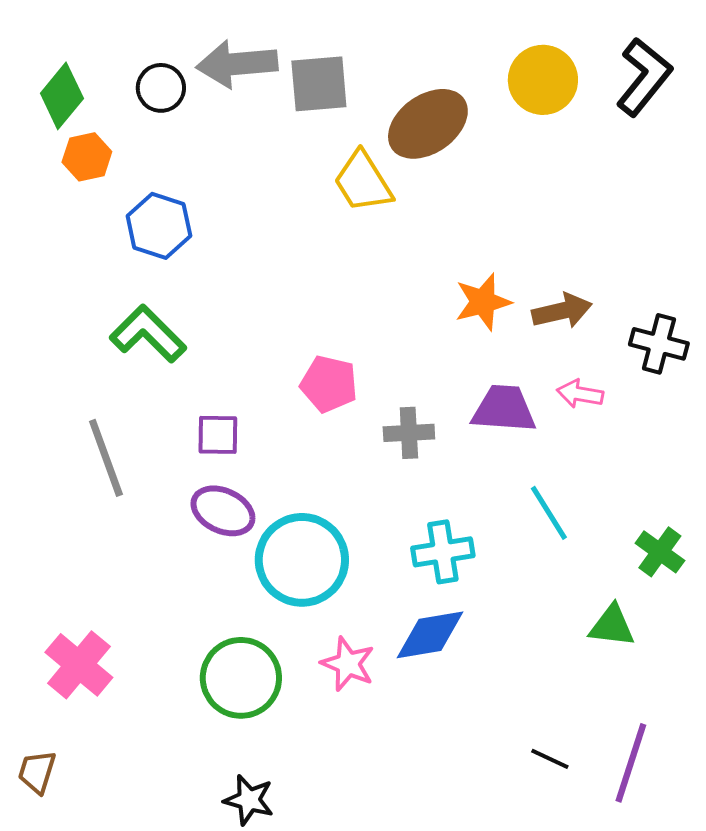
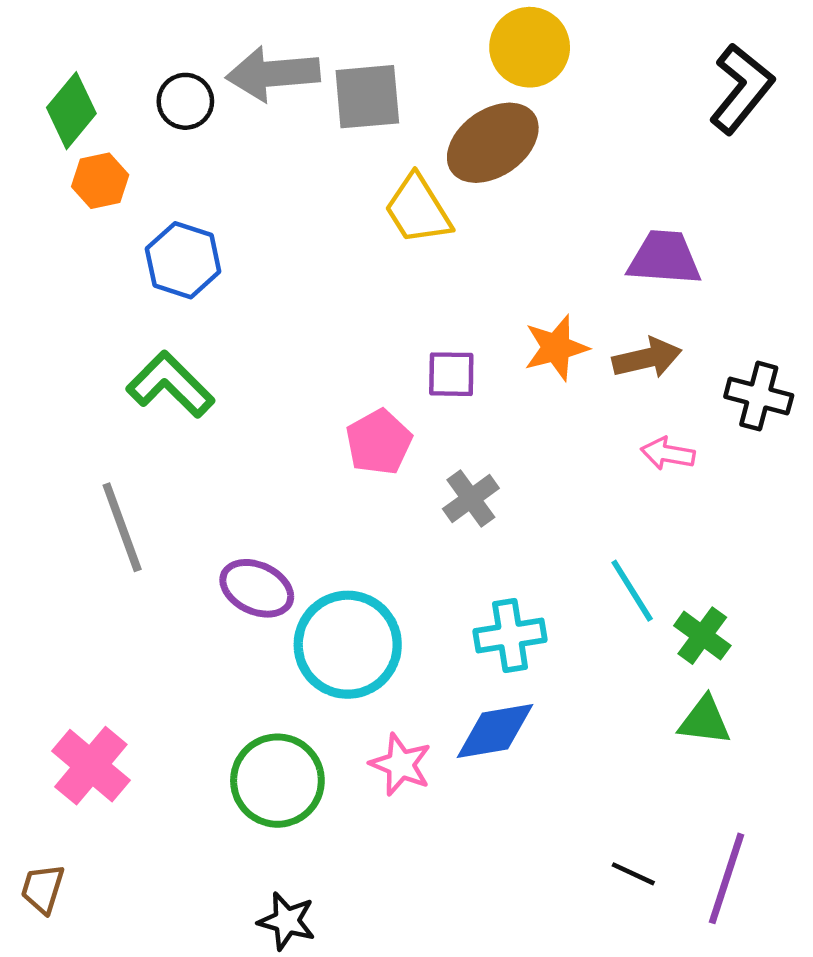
yellow circle: (543, 80) -> (530, 47), moved
pink pentagon: (329, 384) -> (379, 442), turned 30
purple trapezoid: (504, 409) -> (664, 258), moved
gray cross: (409, 433) -> (471, 499), turned -33
purple square: (218, 435) -> (451, 374), moved
green cross: (660, 552) -> (702, 636), moved

